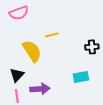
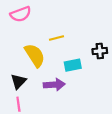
cyan rectangle: (81, 77) -> (73, 65), moved
purple arrow: (40, 89) -> (54, 85), moved

